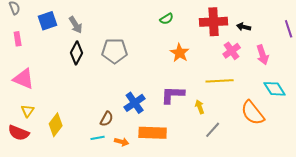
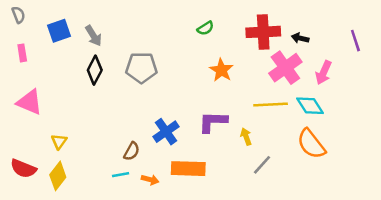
pink cross: (232, 51) -> (285, 68), size x1.5
pink arrow: (263, 55) -> (324, 73), turned 42
cyan diamond: (275, 89) -> (310, 106), moved
yellow triangle: (28, 111) -> (59, 141), moved
yellow diamond: (56, 125) -> (58, 176), moved

